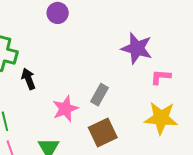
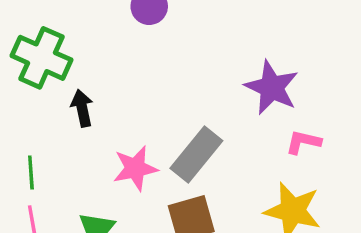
gray rectangle: (100, 95) -> (196, 154), size x1.5

